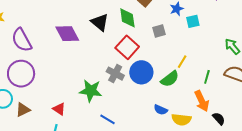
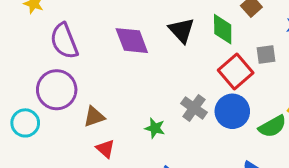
red square: (127, 47) -> (236, 71), moved
green star: (91, 91) -> (155, 128), size x0.6
brown triangle: (23, 110) -> (94, 117), moved

